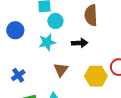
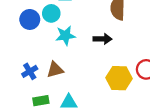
cyan circle: (55, 21) -> (51, 13), moved
brown triangle: (61, 70) -> (55, 70), moved, turned 35

